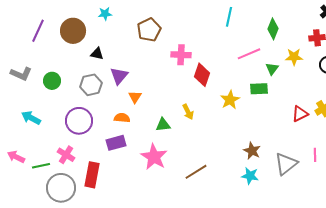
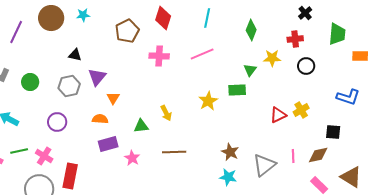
brown circle: (73, 31) -> (51, 18), moved
pink line: (249, 54) -> (202, 54), moved
red diamond: (202, 75) -> (163, 18), moved
purple circle: (79, 121) -> (57, 122), size x0.7
purple rectangle: (116, 143) -> (108, 144), moved
pink star: (154, 157) -> (132, 158), size x0.6
green line: (41, 166) -> (19, 151), moved
brown line: (196, 172) -> (174, 152), moved, turned 30

